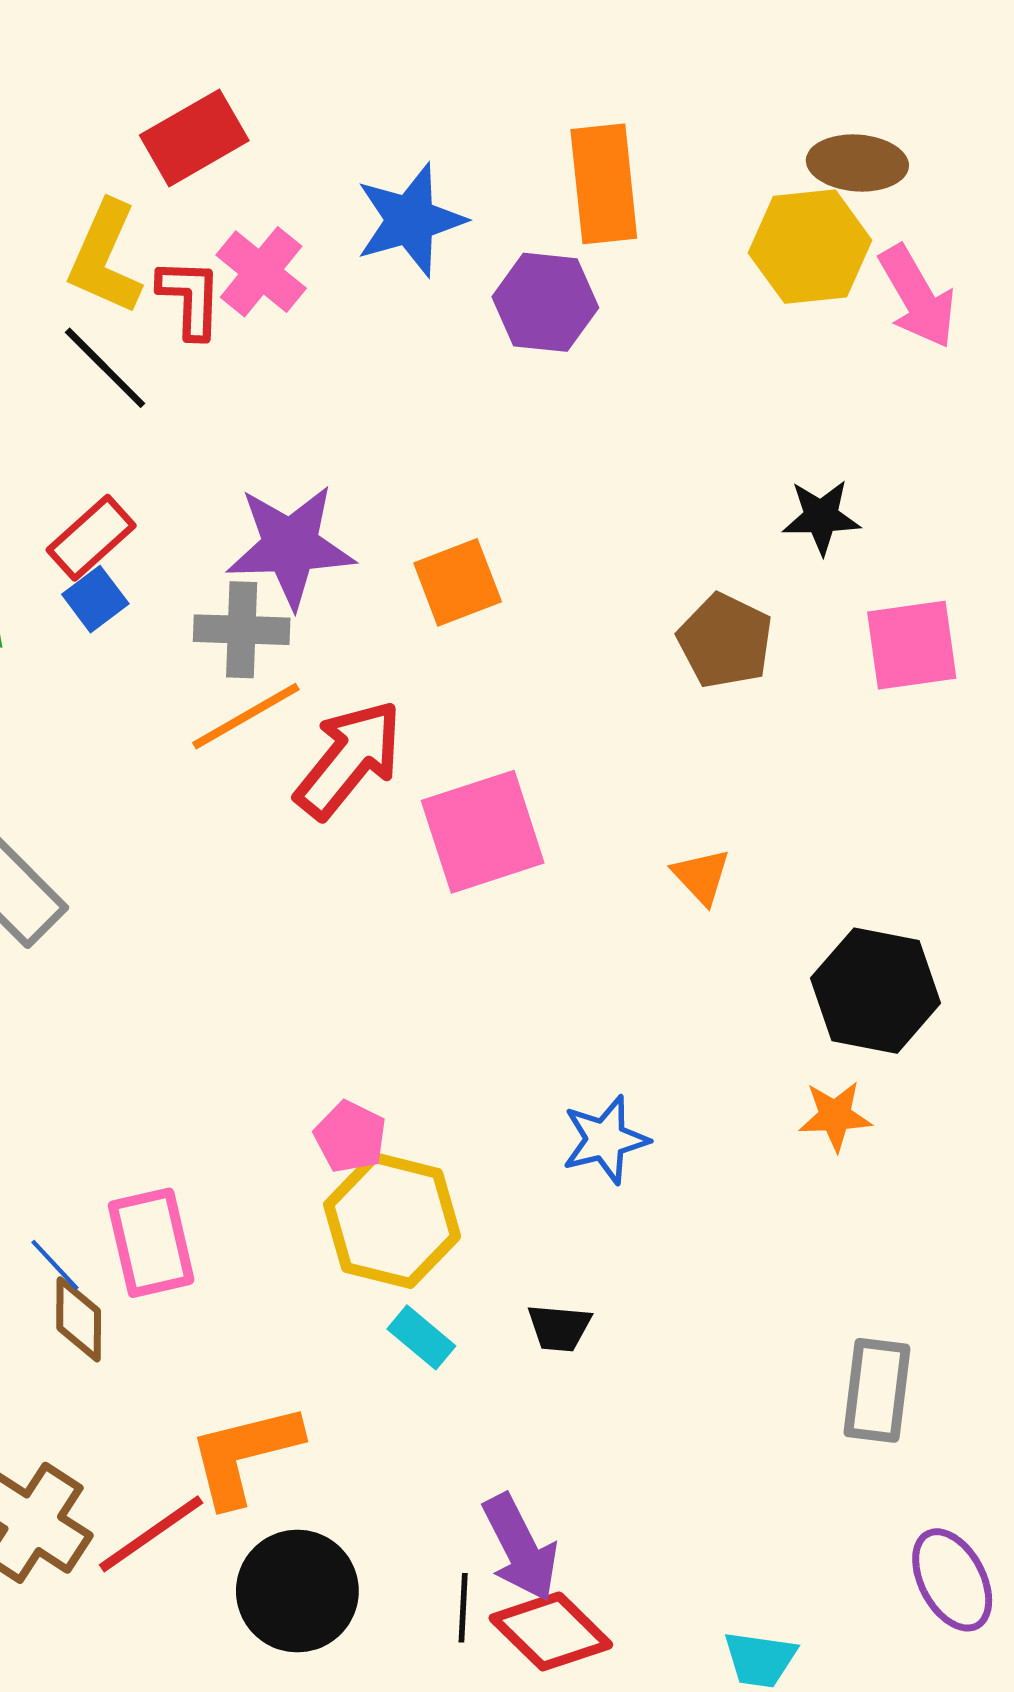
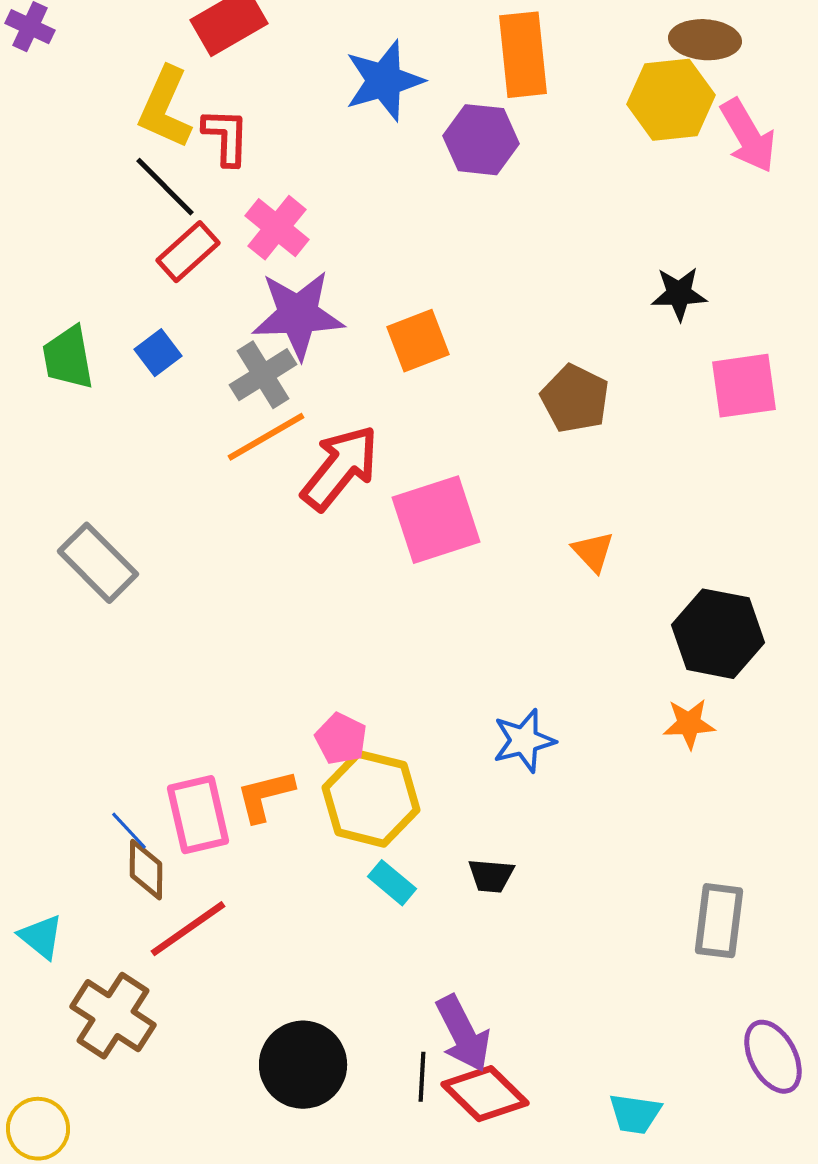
pink cross: (261, 272) -> (277, 228), moved
red rectangle: (91, 538) -> (188, 252), moved
gray cross: (242, 630) -> (263, 375), turned -34
brown pentagon: (725, 641) -> (575, 399), moved
orange L-shape: (244, 1454) -> (265, 796), moved, size x0.7
red line: (151, 1534) -> (188, 929), moved

